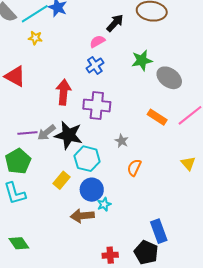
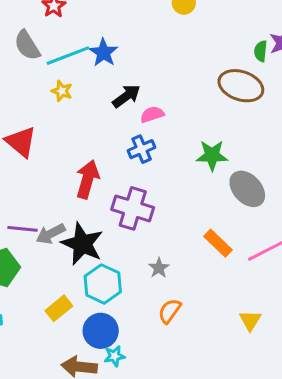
black arrow: (115, 23) -> (126, 96), moved

